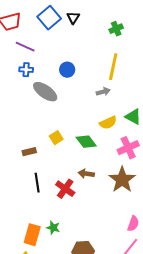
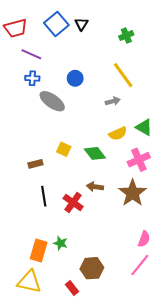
yellow line: (113, 67) -> (123, 75), turned -48
yellow square: (56, 138) -> (64, 149), turned -32

